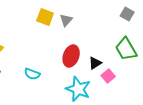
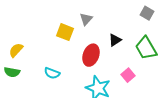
yellow square: (45, 17) -> (65, 32), moved
black triangle: (95, 63) -> (115, 40), moved

